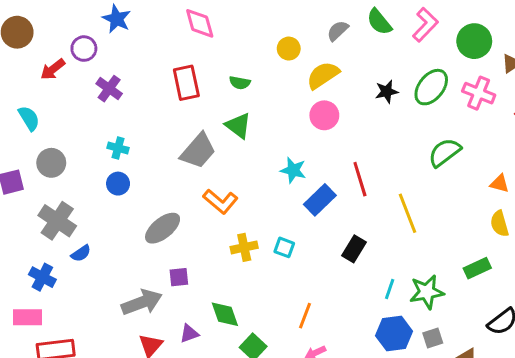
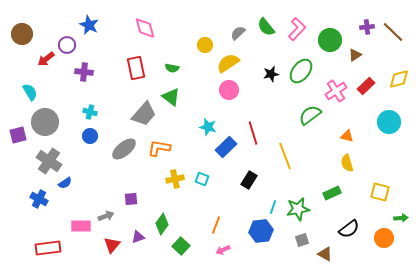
purple cross: (109, 89) -> (84, 72), turned -30
pink cross: (479, 93) -> (336, 91), moved, turned 35
gray circle: (51, 163) -> (45, 122), size x1.4
orange L-shape: (220, 201) -> (159, 148), turned 150
gray ellipse: (163, 228) -> (124, 149), moved
gray arrow: (142, 302) -> (106, 216), size x0.6
green diamond: (225, 314) -> (162, 224), turned 55
pink rectangle: (27, 317) -> (81, 226), moved
blue hexagon: (394, 333) -> (261, 231), moved

